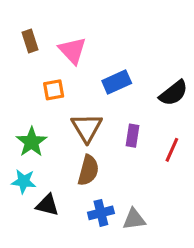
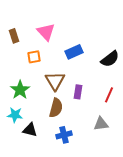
brown rectangle: (30, 41) -> (14, 36), moved
purple rectangle: (132, 136) -> (78, 92), moved
gray triangle: (134, 219) -> (101, 124), moved

